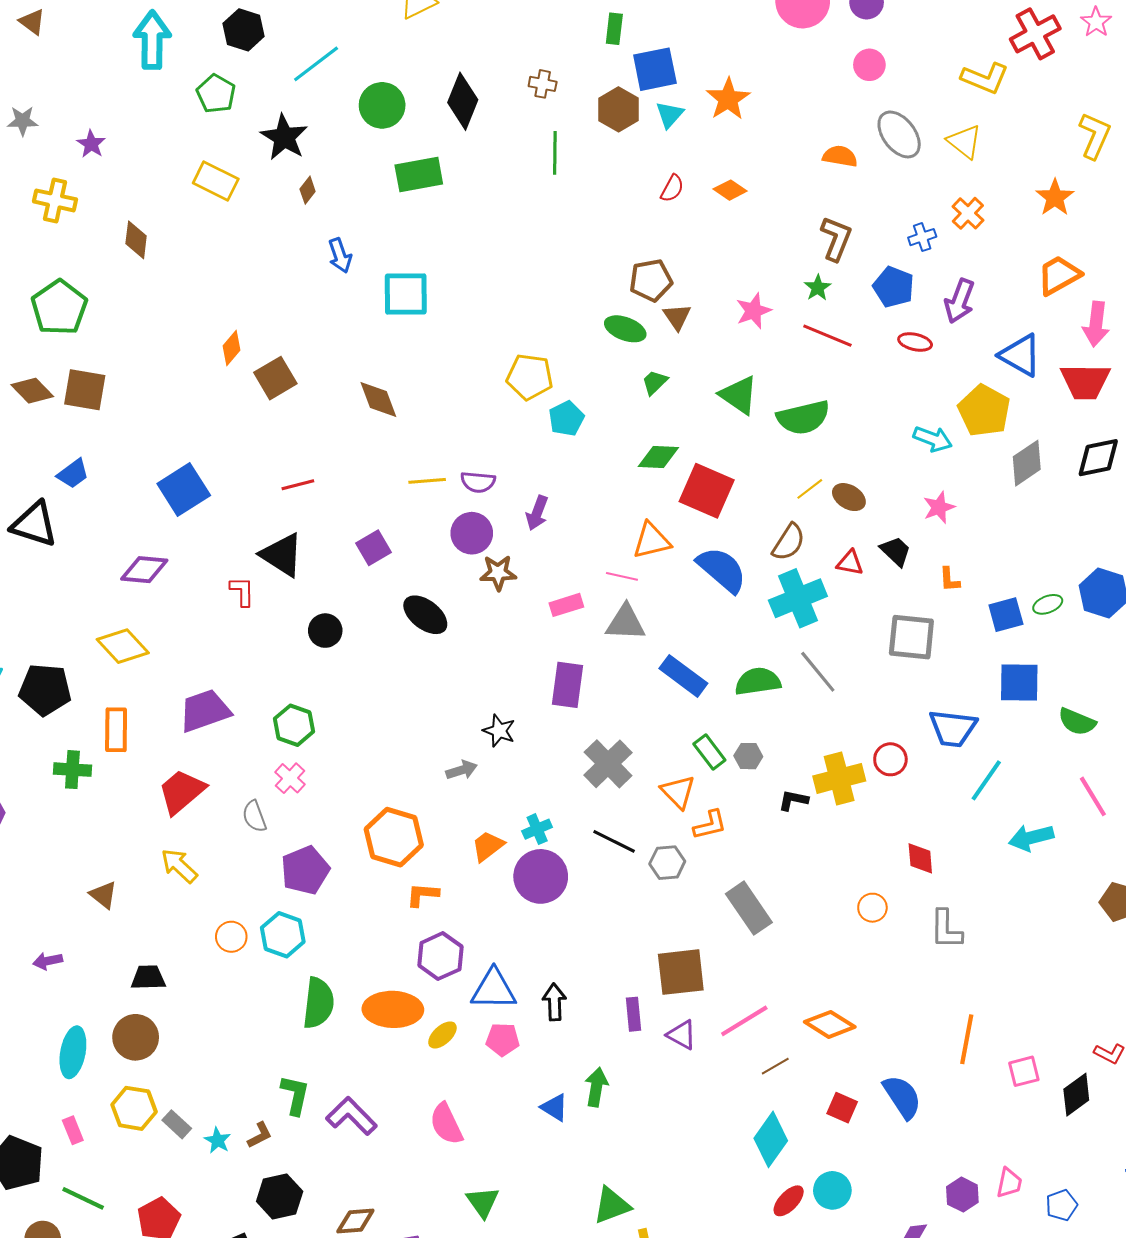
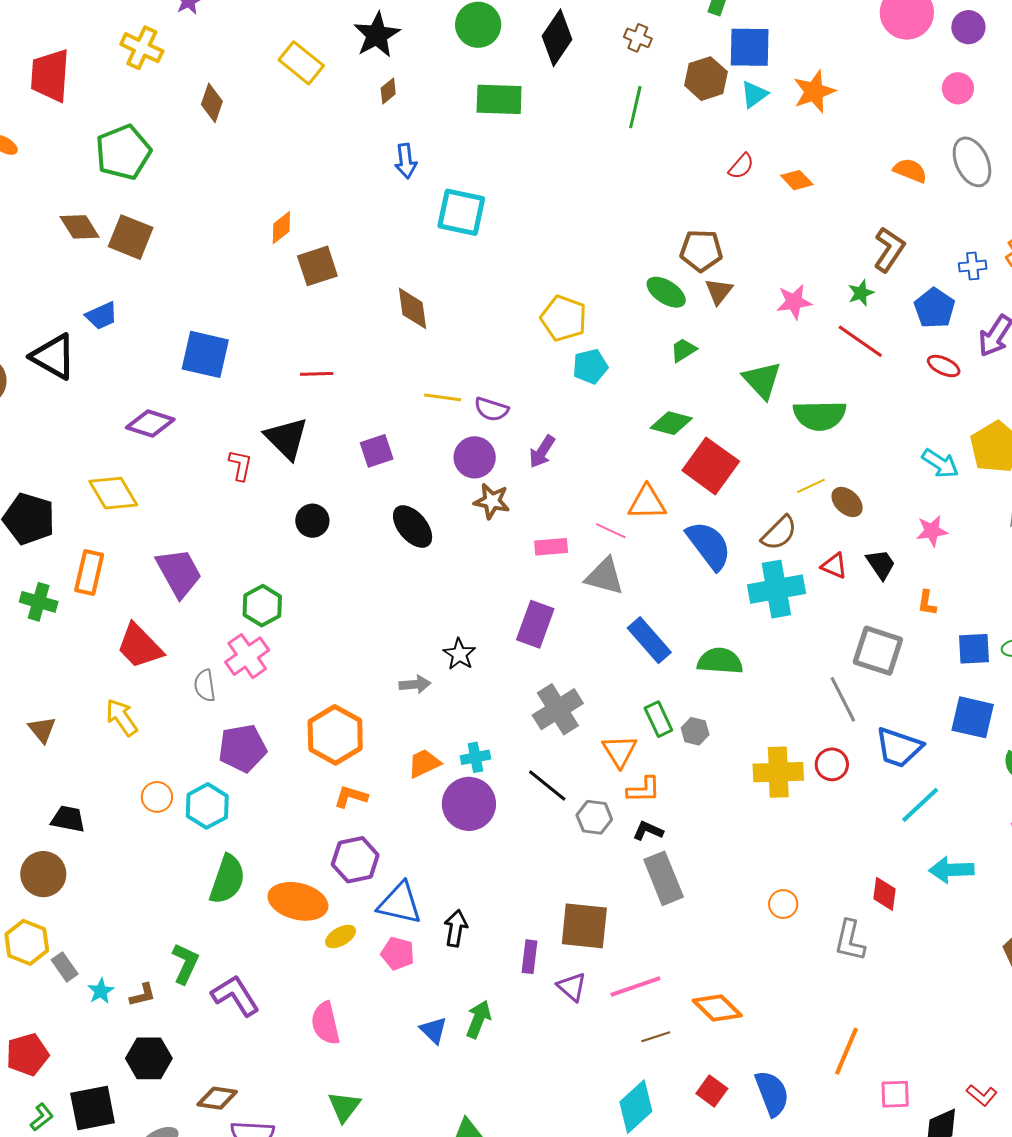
blue square: (184, 489) -> (205, 354), turned 33
gray line: (818, 672) -> (843, 699), moved
purple trapezoid: (205, 711) -> (179, 573), turned 68
pink cross: (290, 778) -> (247, 656), size x1.4
red trapezoid: (182, 792) -> (140, 646), turned -106
black L-shape: (793, 800) -> (648, 831), moved
red diamond: (920, 858) -> (885, 894), moved

